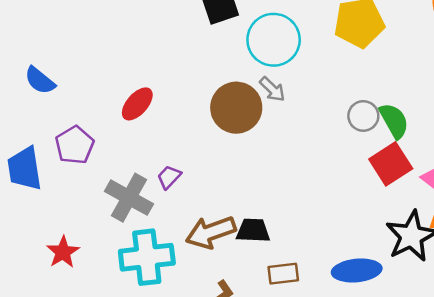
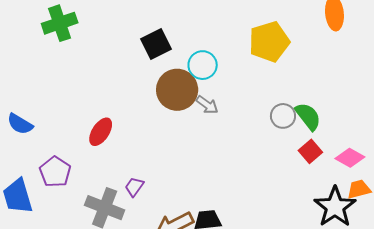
cyan circle: (274, 40) -> (203, 65), size x0.7
brown circle: (236, 108) -> (177, 90), moved
red square: (391, 164) -> (310, 151), size x0.7

